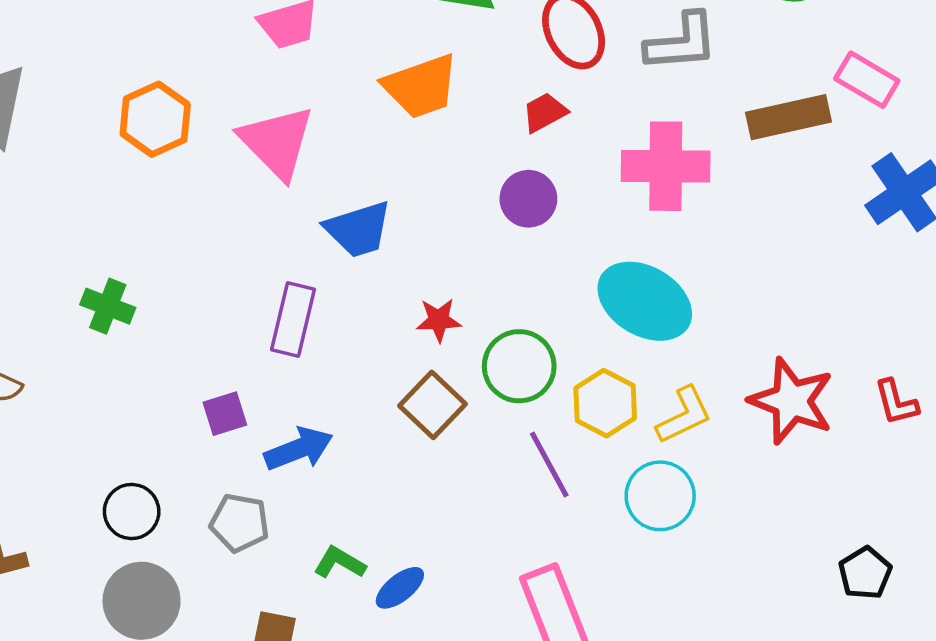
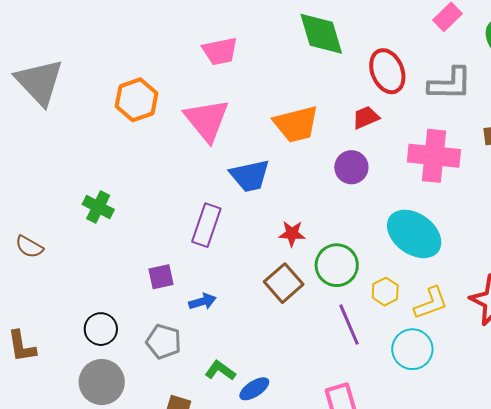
orange trapezoid: (421, 86) -> (296, 124), moved
yellow hexagon: (605, 403) -> (385, 292), size x0.7
blue arrow: (299, 449) -> (202, 301), size x0.7

